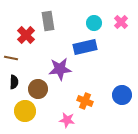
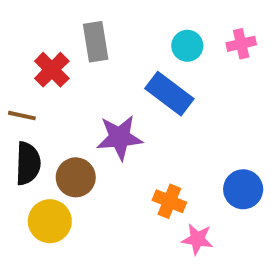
pink cross: (121, 22) -> (241, 44), turned 32
blue rectangle: (85, 47) -> (169, 94), turned 50
black semicircle: (14, 82) -> (28, 163), size x1.5
pink star: (67, 120) -> (197, 239), moved

